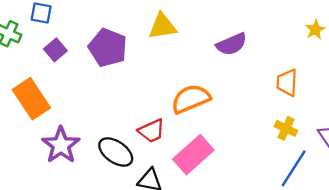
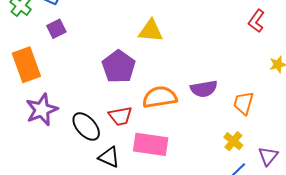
purple semicircle: (232, 44) -> (204, 89), moved
purple pentagon: (108, 48) -> (119, 67), moved
pink rectangle: (193, 155) -> (151, 144), turned 36

